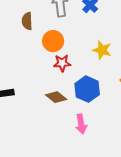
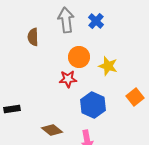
orange circle: (53, 41) -> (79, 57), moved
brown diamond: (56, 97) -> (52, 130), moved

